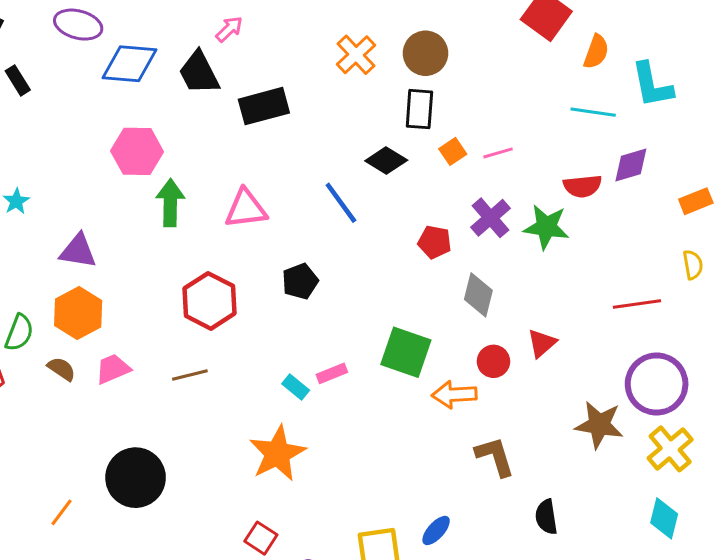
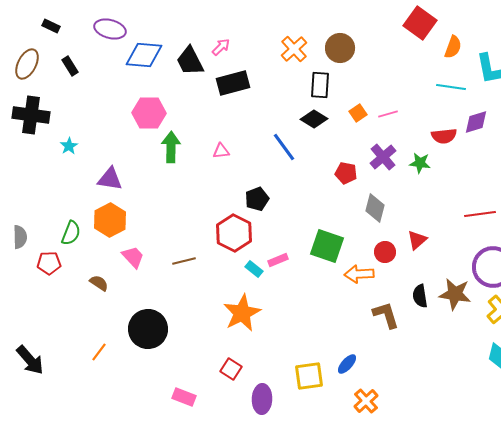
pink arrow: (229, 29) -> (221, 47), moved
black rectangle: (419, 109) -> (320, 85), moved
pink triangle: (246, 209) -> (221, 151), size x0.6
green star: (546, 227) -> (420, 163), size x0.7
red hexagon: (210, 301) -> (234, 233), moved
brown semicircle: (62, 369) -> (99, 283), moved
pink trapezoid: (113, 369) -> (133, 257), turned 70
black semicircle: (546, 517) -> (420, 296), moved

